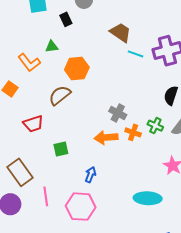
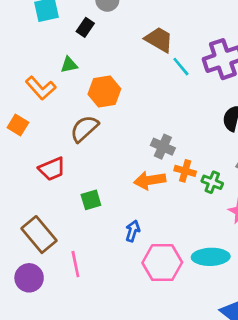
black rectangle: (66, 19) -> (85, 27), turned 64
cyan line: (136, 54) -> (181, 67), turned 35
green cross: (155, 126) -> (212, 182), moved
pink hexagon: (81, 207) -> (162, 263), moved

